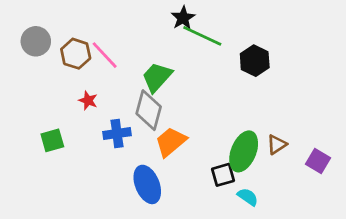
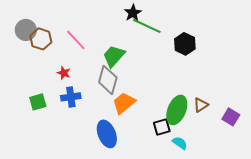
brown hexagon: (76, 54) -> (41, 39), moved
blue cross: (117, 134) -> (71, 97), moved

